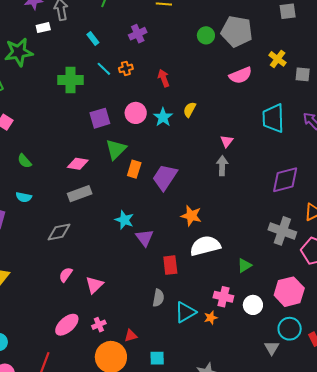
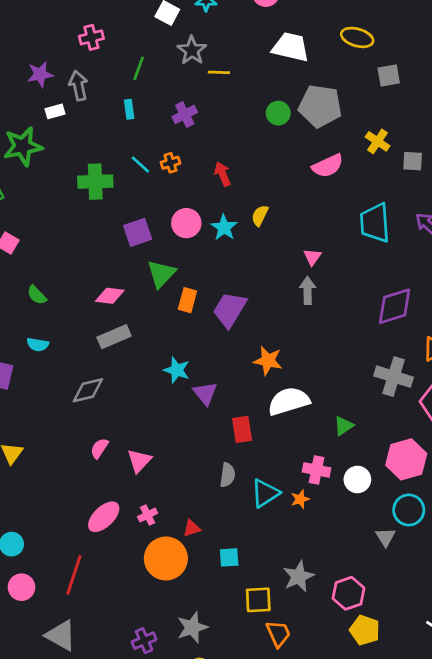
cyan rectangle: (93, 38) -> (129, 109), moved, turned 32

